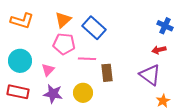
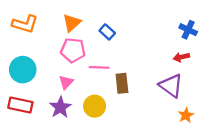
blue rectangle: (94, 28) -> (107, 32), size x0.6
pink triangle: (48, 70) -> (66, 82), moved
purple star: (53, 94) -> (60, 107), turned 30

